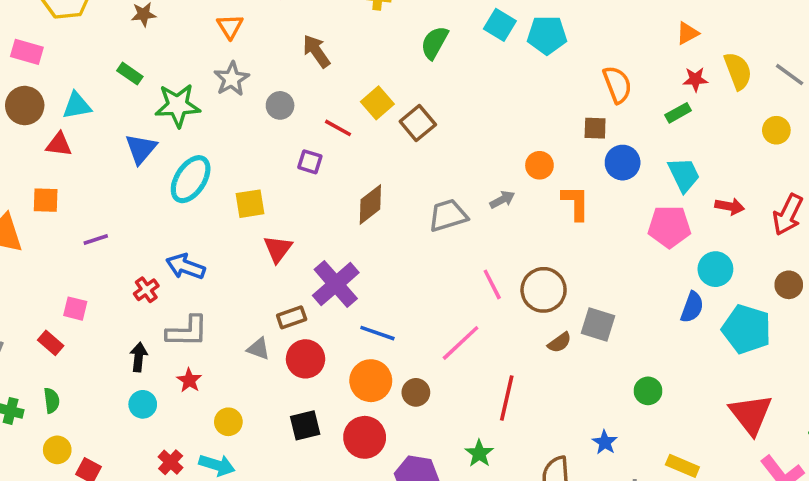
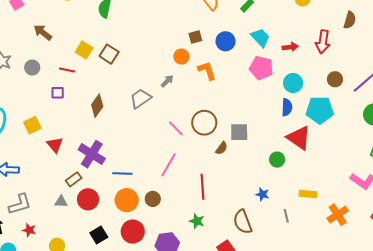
brown square: (595, 128) -> (195, 37), moved
pink pentagon: (669, 227) -> (261, 68), turned 30
red triangle: (751, 414) -> (299, 138), moved

